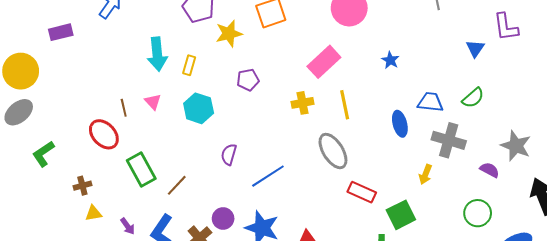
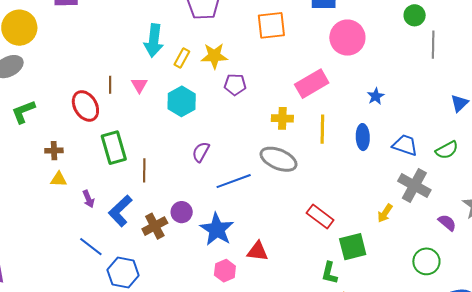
yellow star: (229, 34) -> (214, 56), moved
blue ellipse: (400, 124) -> (363, 137), moved
gray ellipse: (333, 151) -> (279, 159), moved, turned -48
brown line: (177, 185) -> (144, 170), turned -55

